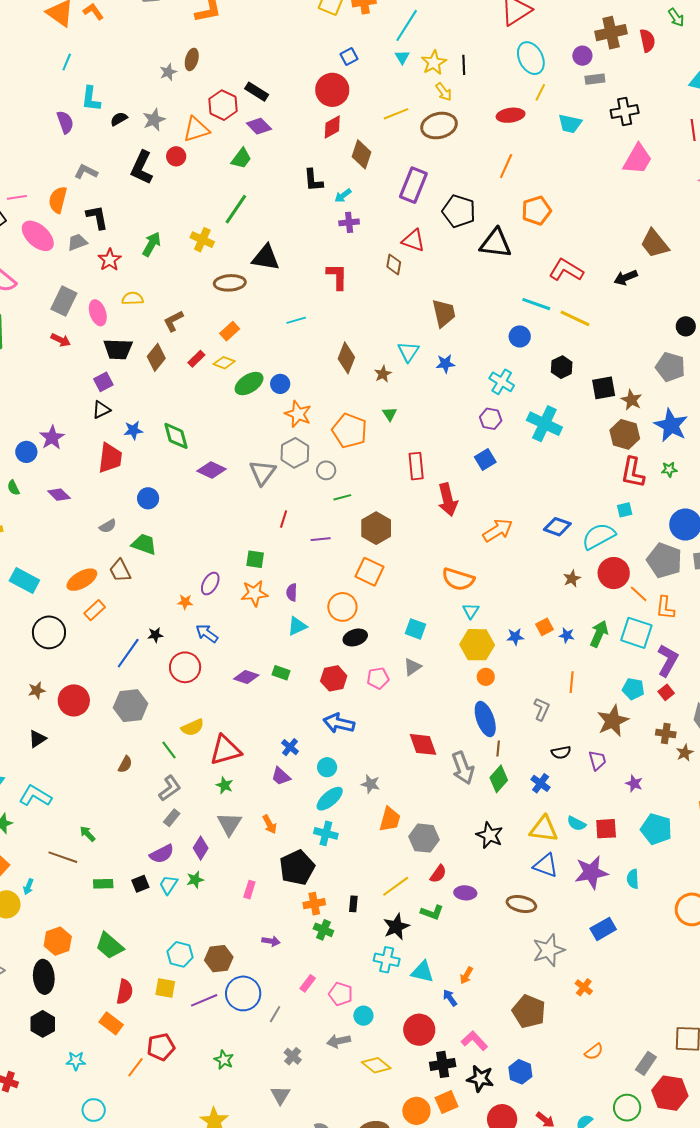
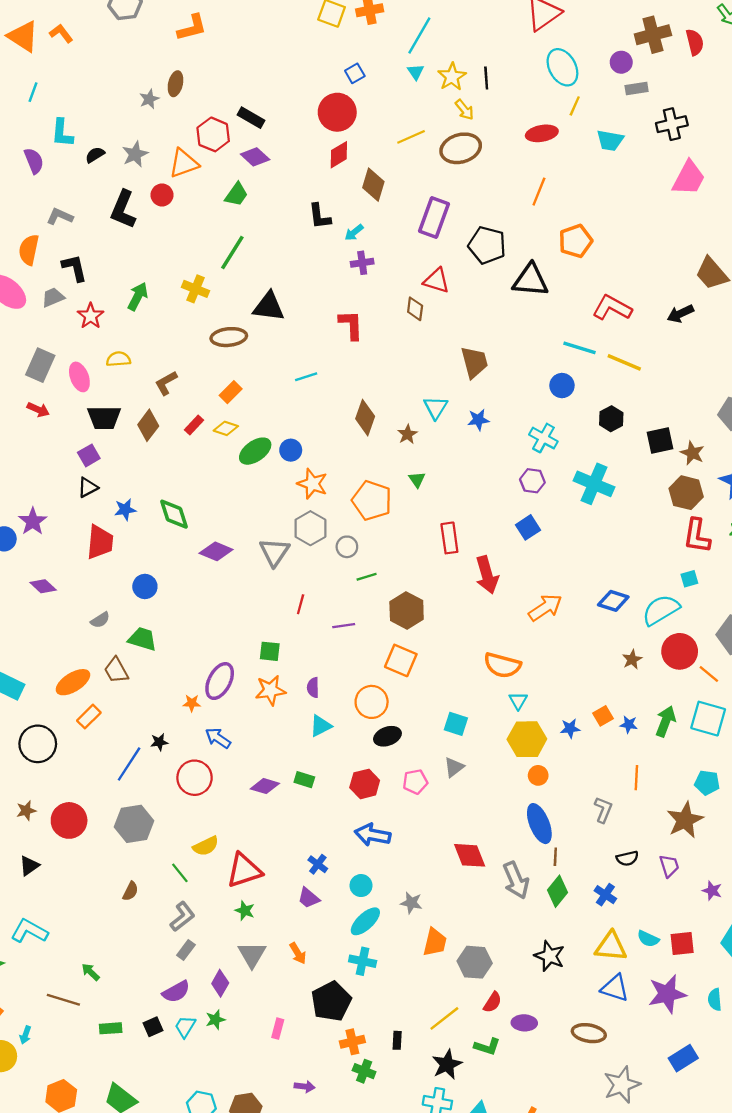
purple ellipse: (210, 584) -> (220, 681), size x1.4

